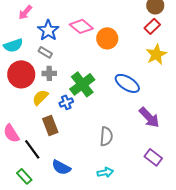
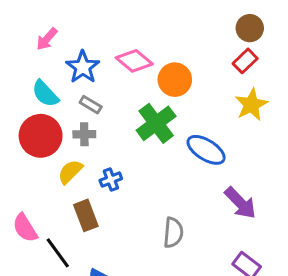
cyan semicircle: (13, 45) -> (45, 94), moved, turned 66
gray rectangle: (45, 52) -> (91, 105), moved
green cross: (82, 84) -> (156, 123), moved

